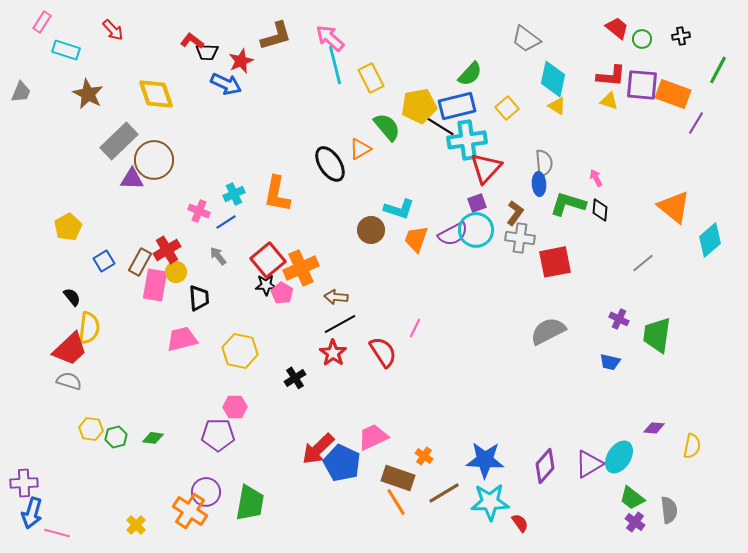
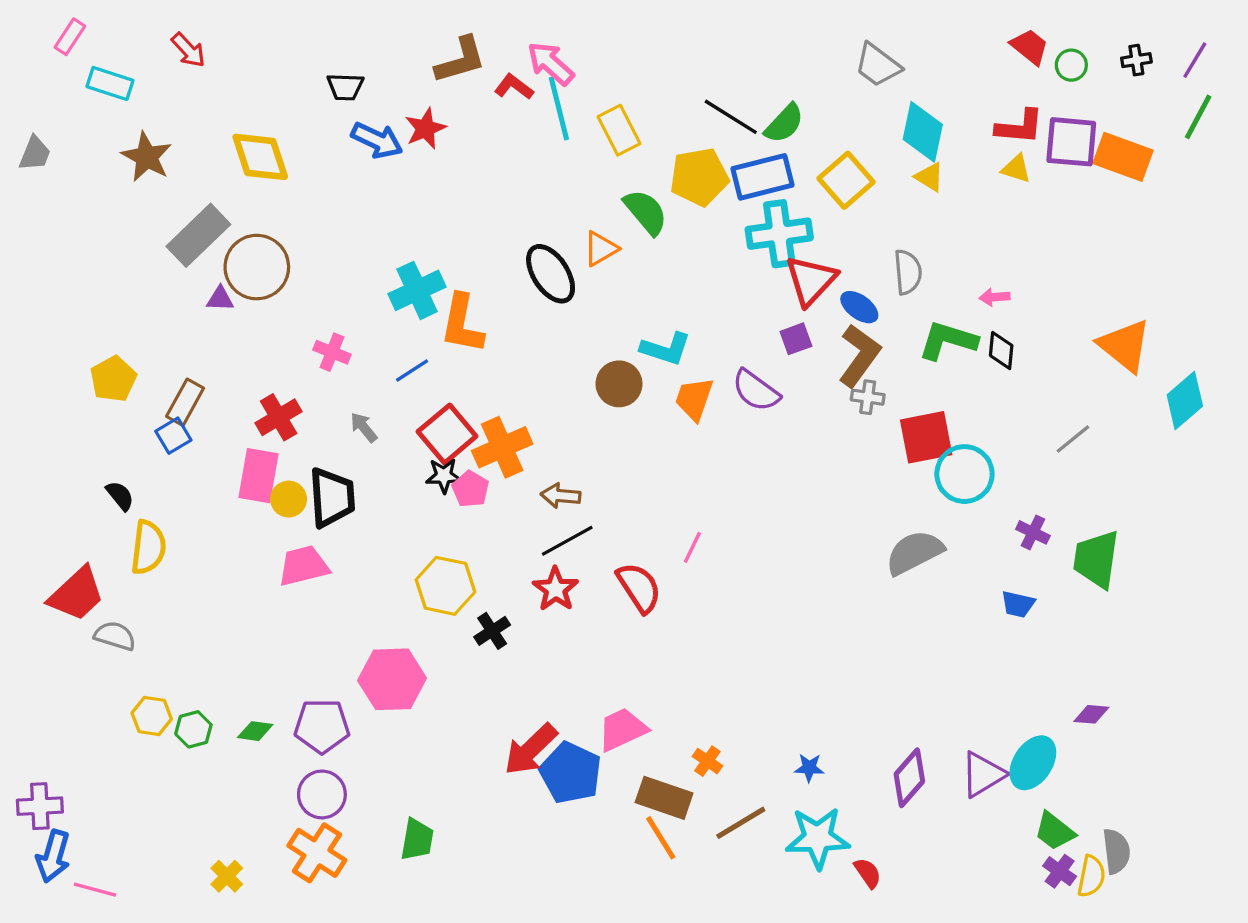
red L-shape: (192, 41) -> (514, 87), moved
red star: (241, 61) -> (425, 129), moved
yellow square: (507, 108) -> (846, 180), size x1.4
purple line: (696, 123) -> (1195, 60), moved
black line: (438, 125) -> (731, 117), moved
pink arrow: (596, 178) -> (995, 297), turned -66
purple triangle: (132, 179) -> (220, 299), size x0.7
blue ellipse: (539, 184) -> (859, 307), moved, turned -50
cyan cross: (234, 194) -> (417, 290), moved, size x1.5
brown L-shape: (515, 213) -> (859, 356), size x1.5
blue line: (226, 222) -> (412, 371), moved
cyan circle: (476, 230) -> (964, 474), moved
purple semicircle: (453, 234) -> (756, 391), turned 64
gray cross: (520, 238) -> (868, 397), size x0.7
brown rectangle: (140, 262) -> (185, 402), moved
yellow circle: (176, 272) -> (289, 499), moved
black trapezoid: (199, 298) -> (332, 497), size x1.4
red trapezoid: (70, 349) -> (77, 594), moved
yellow hexagon: (240, 351) -> (445, 586), moved
pink hexagon: (235, 407) -> (392, 679), size x1.6
purple pentagon: (218, 435) -> (322, 726), moved
yellow semicircle: (692, 446) -> (1091, 876), moved
blue star: (485, 460) -> (809, 768), size x0.5
purple circle: (206, 492) -> (322, 794), moved
green trapezoid: (250, 503) -> (417, 840), size x0.7

